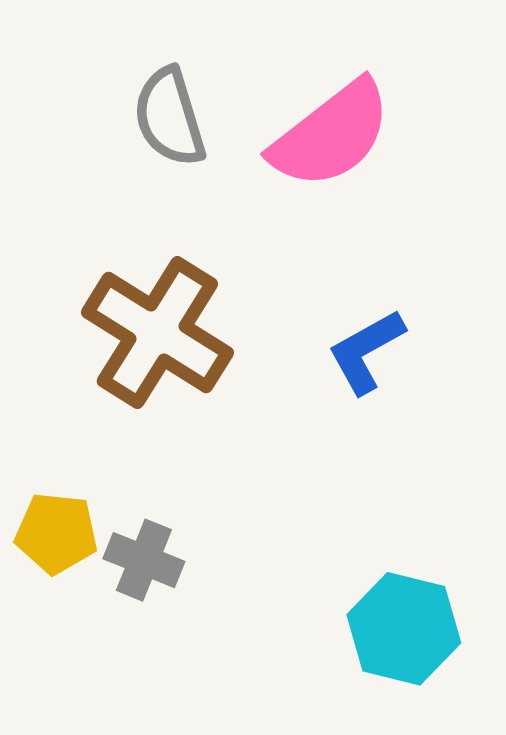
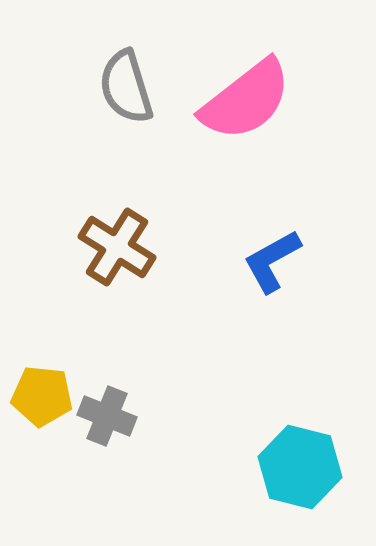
brown cross: (157, 332) -> (117, 247), size x0.7

